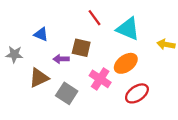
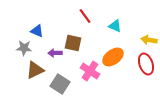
cyan triangle: (128, 29) -> (115, 26), size x0.6
gray star: (14, 54) -> (24, 48), moved
red ellipse: (137, 93) -> (146, 64), moved, turned -75

